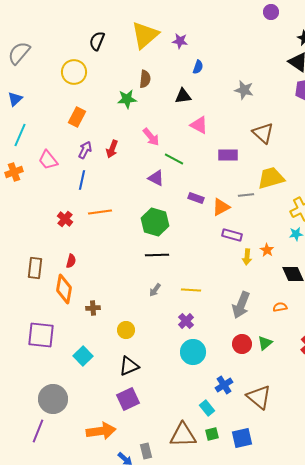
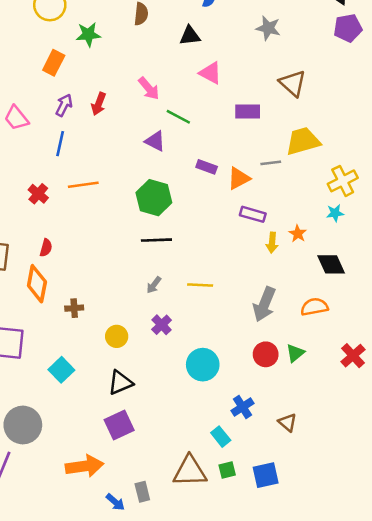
green star: (127, 99) -> (88, 34), moved
orange semicircle: (280, 307) -> (314, 307), size x1.5
purple cross: (186, 321) -> (162, 325), moved
brown triangle: (259, 397) -> (287, 422), size x0.6

